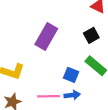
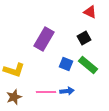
blue square: (71, 75) -> (66, 64), moved

